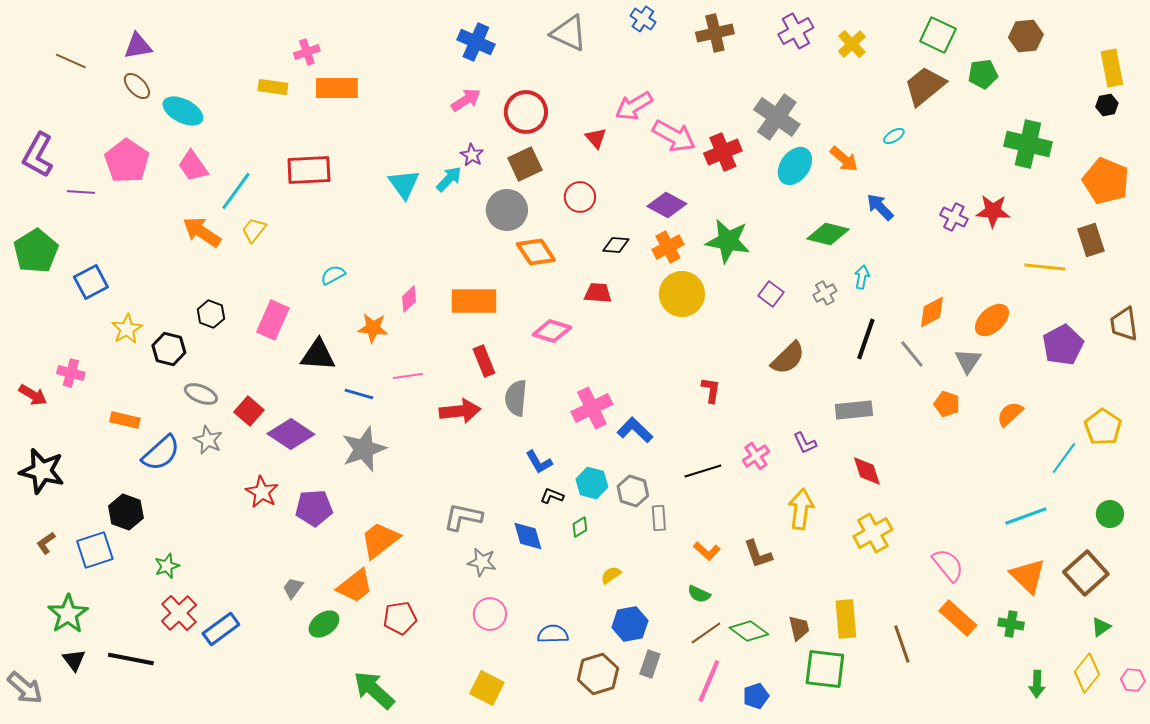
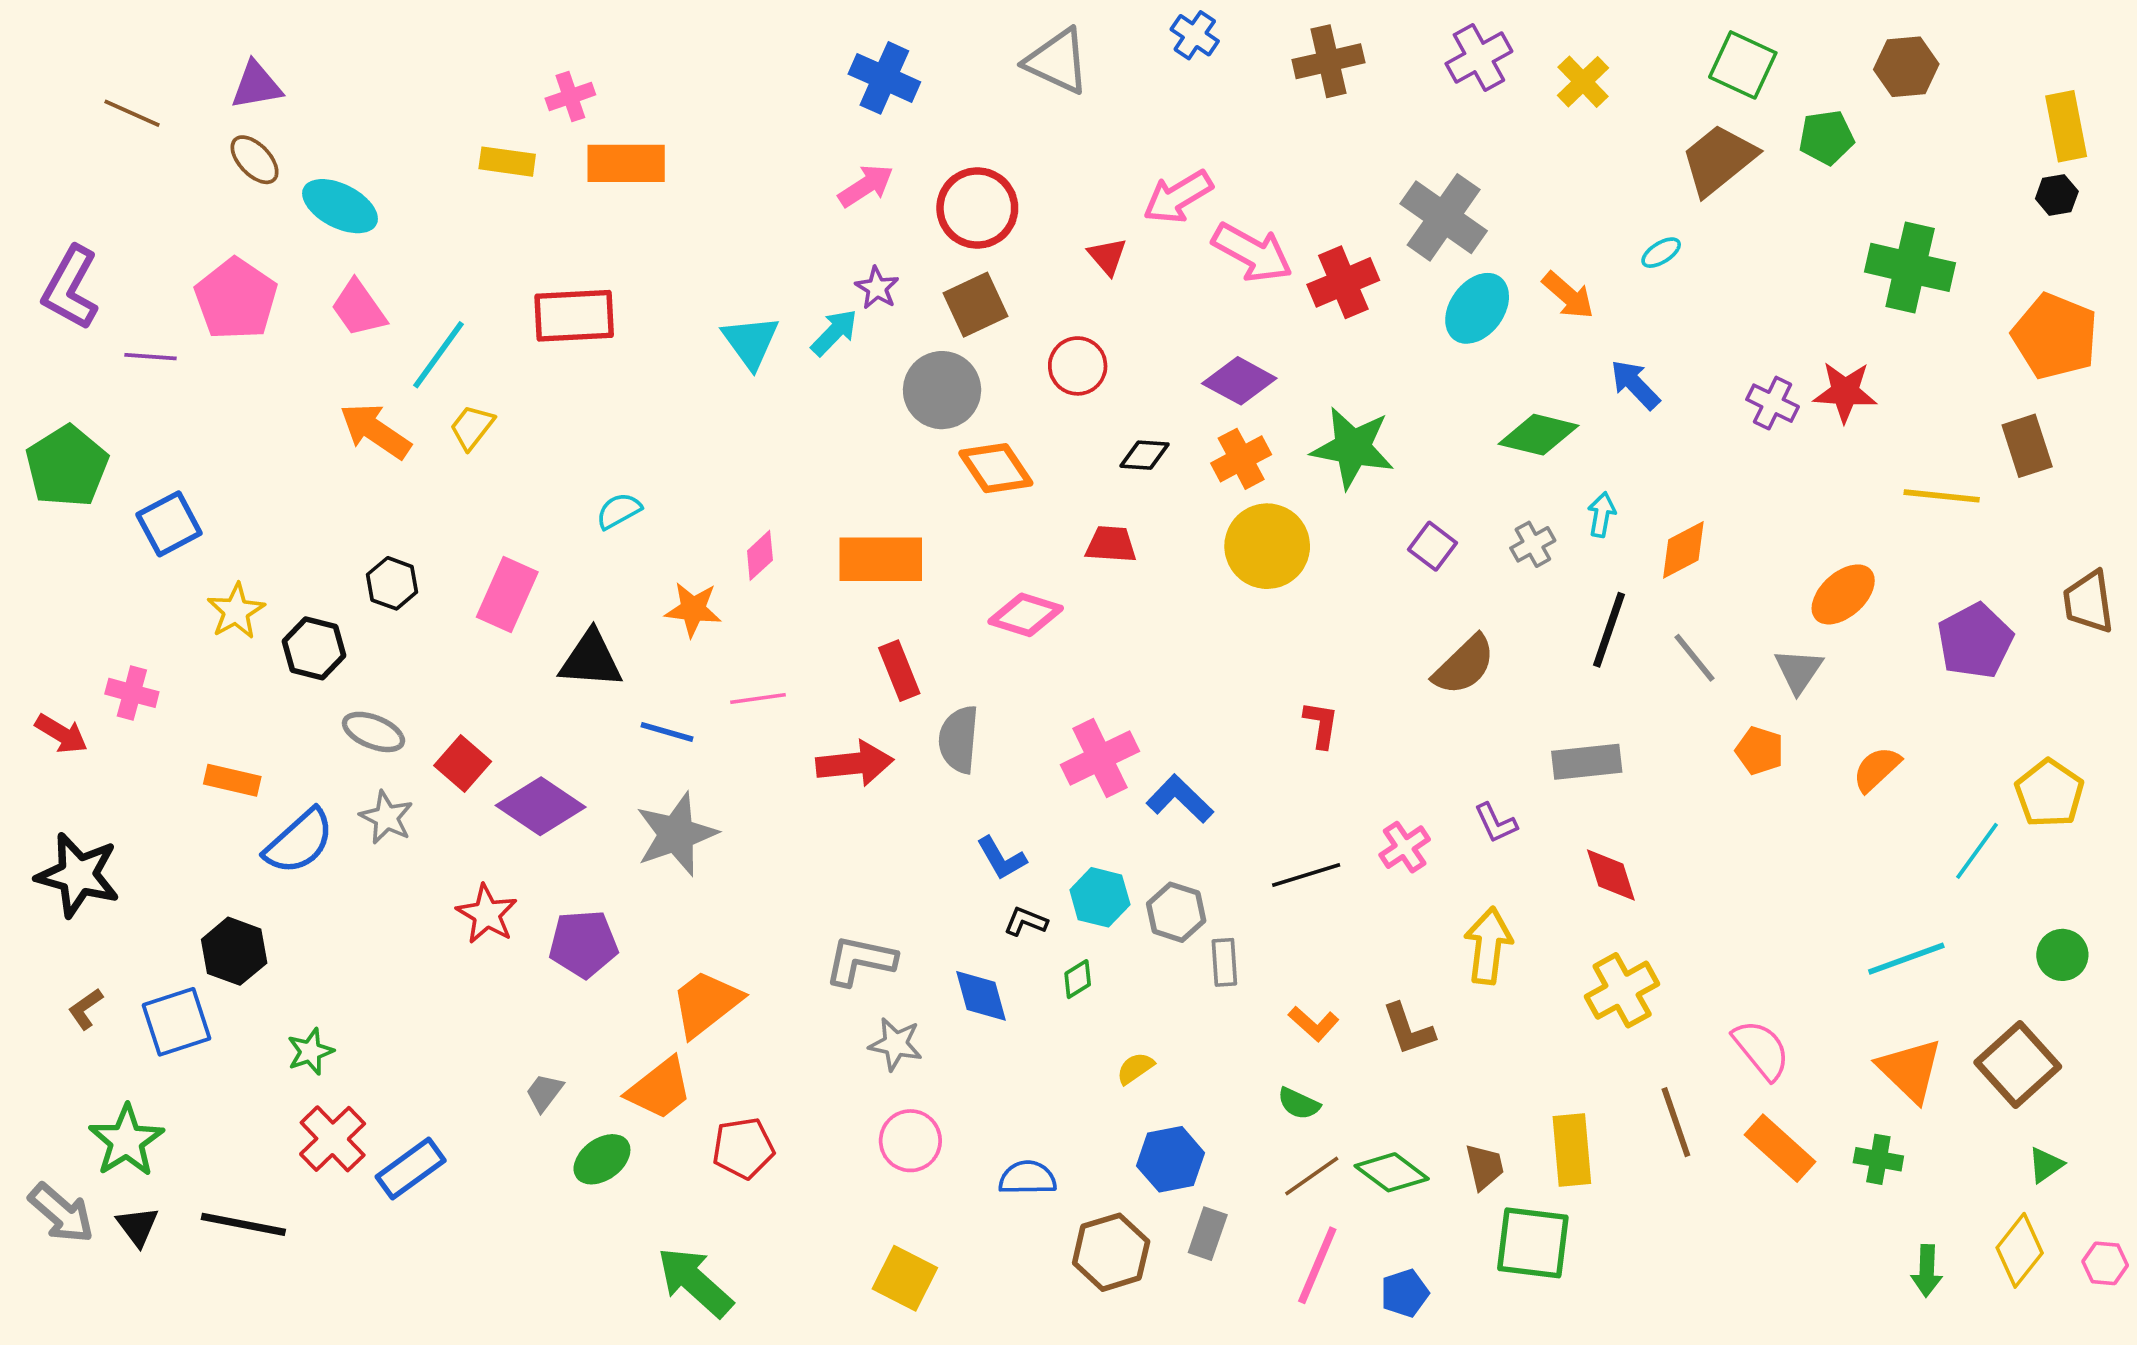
orange diamond: (932, 312) -> (1683, 550), moved
brown line: (902, 644) -> (1676, 1122), moved
gray arrow: (25, 688) -> (61, 1213), moved

